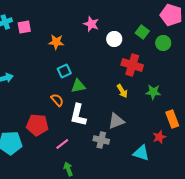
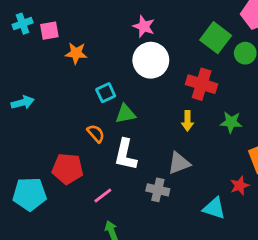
green square: (142, 32) -> (216, 38), size x1.5
white circle: (114, 39) -> (151, 60), moved, size x1.6
orange star: (56, 42) -> (76, 53), moved
yellow arrow: (122, 91) -> (187, 121), turned 32

